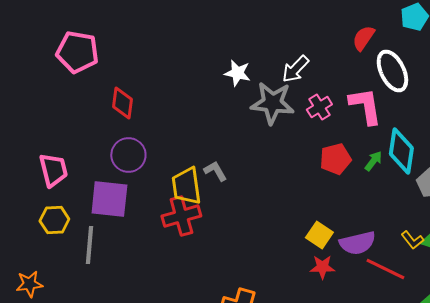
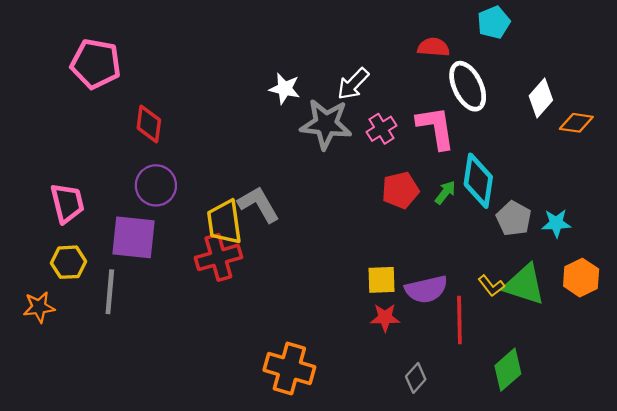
red semicircle: (363, 38) -> (433, 47), turned 60
gray L-shape: (215, 171) -> (259, 204), size x1.5
yellow square: (319, 235) -> (381, 280), turned -36
red line: (385, 269) -> (459, 320), turned 63
orange star: (29, 284) -> (39, 307), moved

